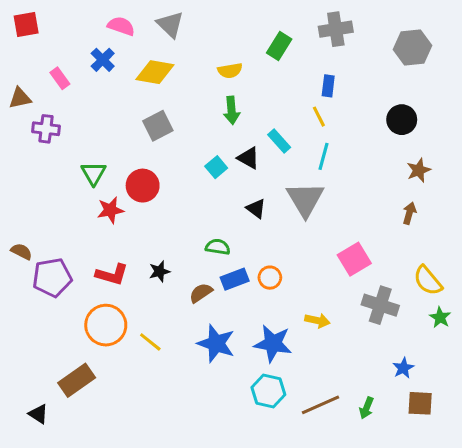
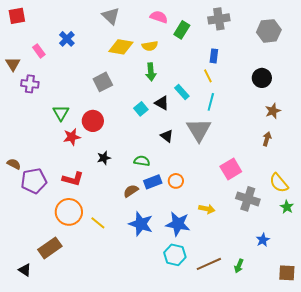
pink semicircle: (121, 26) -> (159, 17), moved
yellow diamond: (155, 72) -> (121, 47), moved
brown triangle: (20, 98) -> (13, 64), turned -49
black star: (159, 271) -> (104, 158), moved
brown square: (420, 403) -> (287, 273), moved

